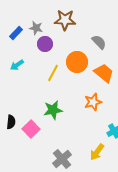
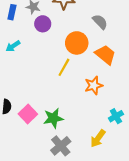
blue rectangle: (16, 33) -> (12, 12), turned -32
yellow line: (53, 73) -> (64, 67), moved
green star: (53, 110) -> (53, 118), moved

